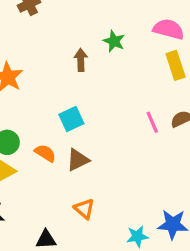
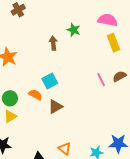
orange semicircle: (45, 153) -> (35, 95), moved
orange triangle: (84, 209) -> (65, 149), moved

